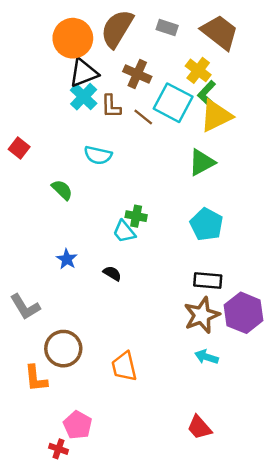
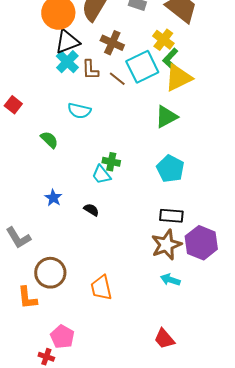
cyan square: (173, 103) -> (142, 67), turned 36

